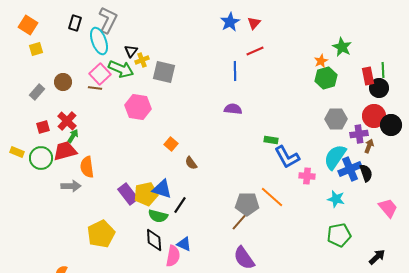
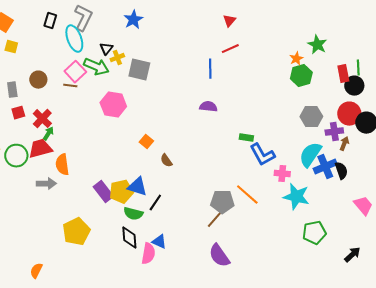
blue star: (230, 22) -> (133, 20), moved
yellow square: (36, 49) -> (11, 47), turned 32
gray rectangle: (37, 92) -> (12, 90), turned -49
red square: (43, 127) -> (18, 113), moved
cyan star: (336, 199) -> (296, 197), moved, size x1.5

